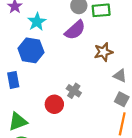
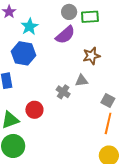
gray triangle: (120, 76) -> (82, 80), moved, turned -32
red circle: (54, 104) -> (34, 110), moved

